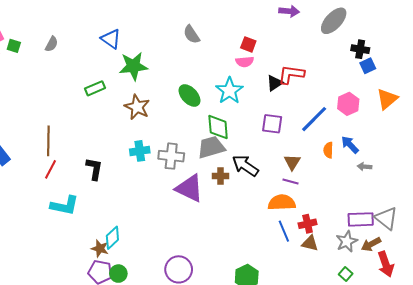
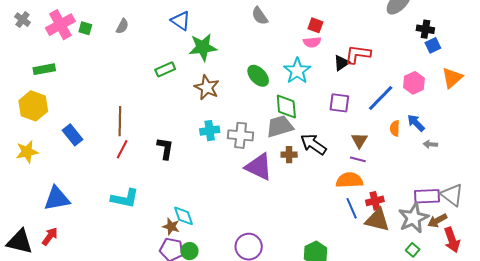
cyan L-shape: (65, 206) -> (125, 198), moved
cyan diamond: (112, 238) -> (183, 216), turned -65
gray star: (347, 241) -> (413, 218), size x1.4
brown triangle: (310, 243) -> (377, 220), size x1.5

